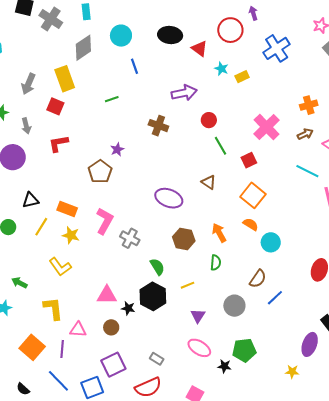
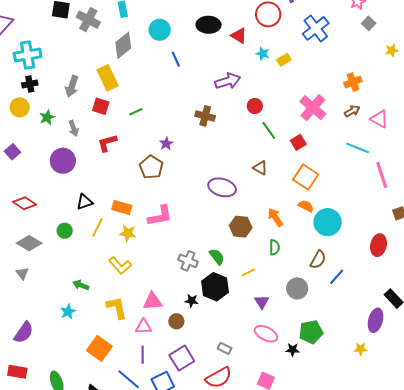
green line: (112, 99) -> (136, 112), moved
pink L-shape: (105, 221) -> (160, 216), turned 56
gray cross: (130, 238) -> (188, 261), moved
cyan circle: (271, 242) -> (328, 222), size x1.4
pink triangle: (107, 295) -> (153, 301), moved
purple line: (62, 349) -> (143, 355), moved

